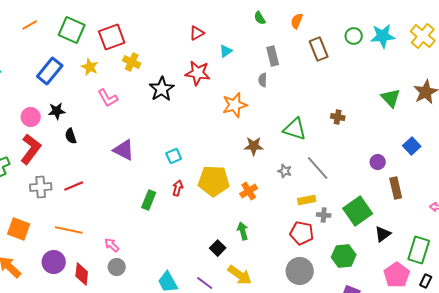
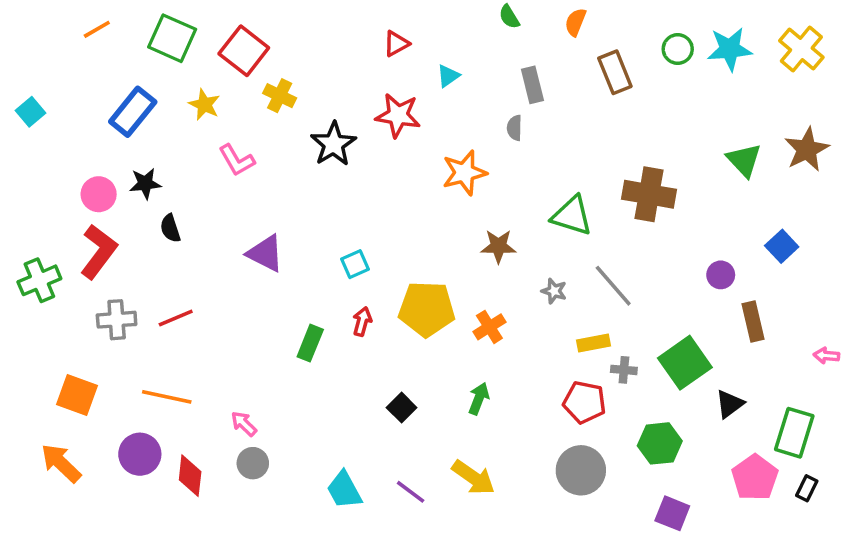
red square: (112, 37) -> (244, 51), turned -32
brown cross: (338, 117) -> (649, 194), size x2.0
green arrow: (243, 231) -> (479, 399), turned 36
black square: (218, 248) -> (402, 408), moved

